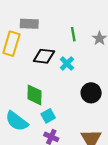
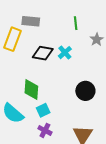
green line: (73, 34) -> (76, 23), moved
cyan cross: (67, 64) -> (65, 53), moved

